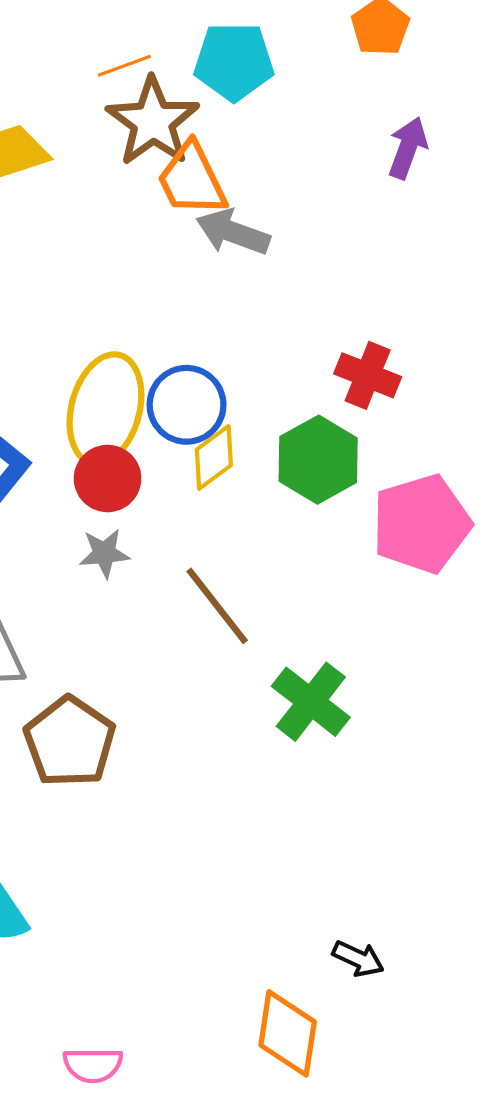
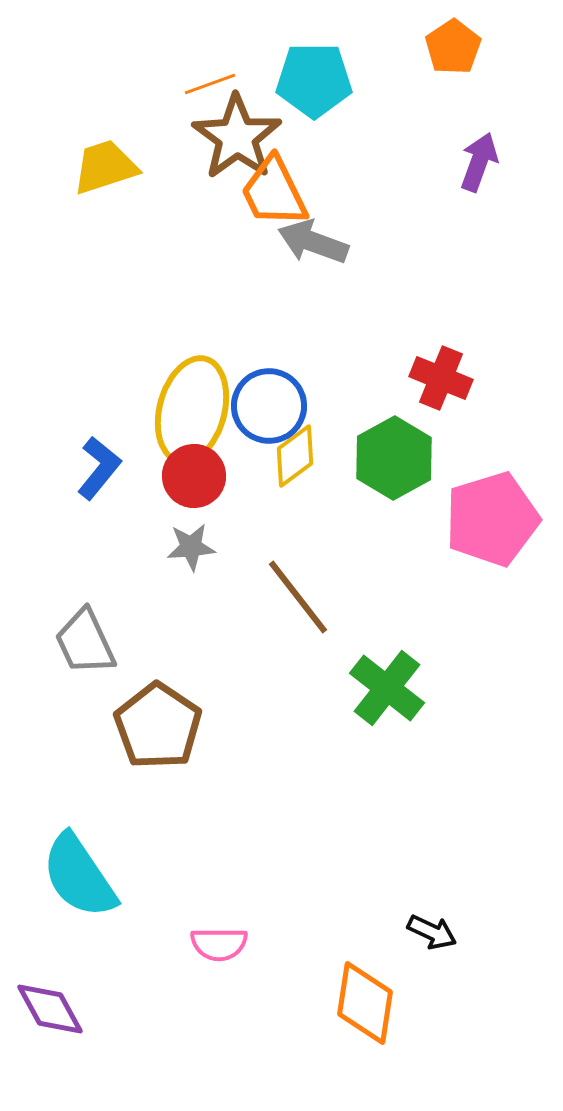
pink semicircle: (93, 1065) -> (219, 944), moved

